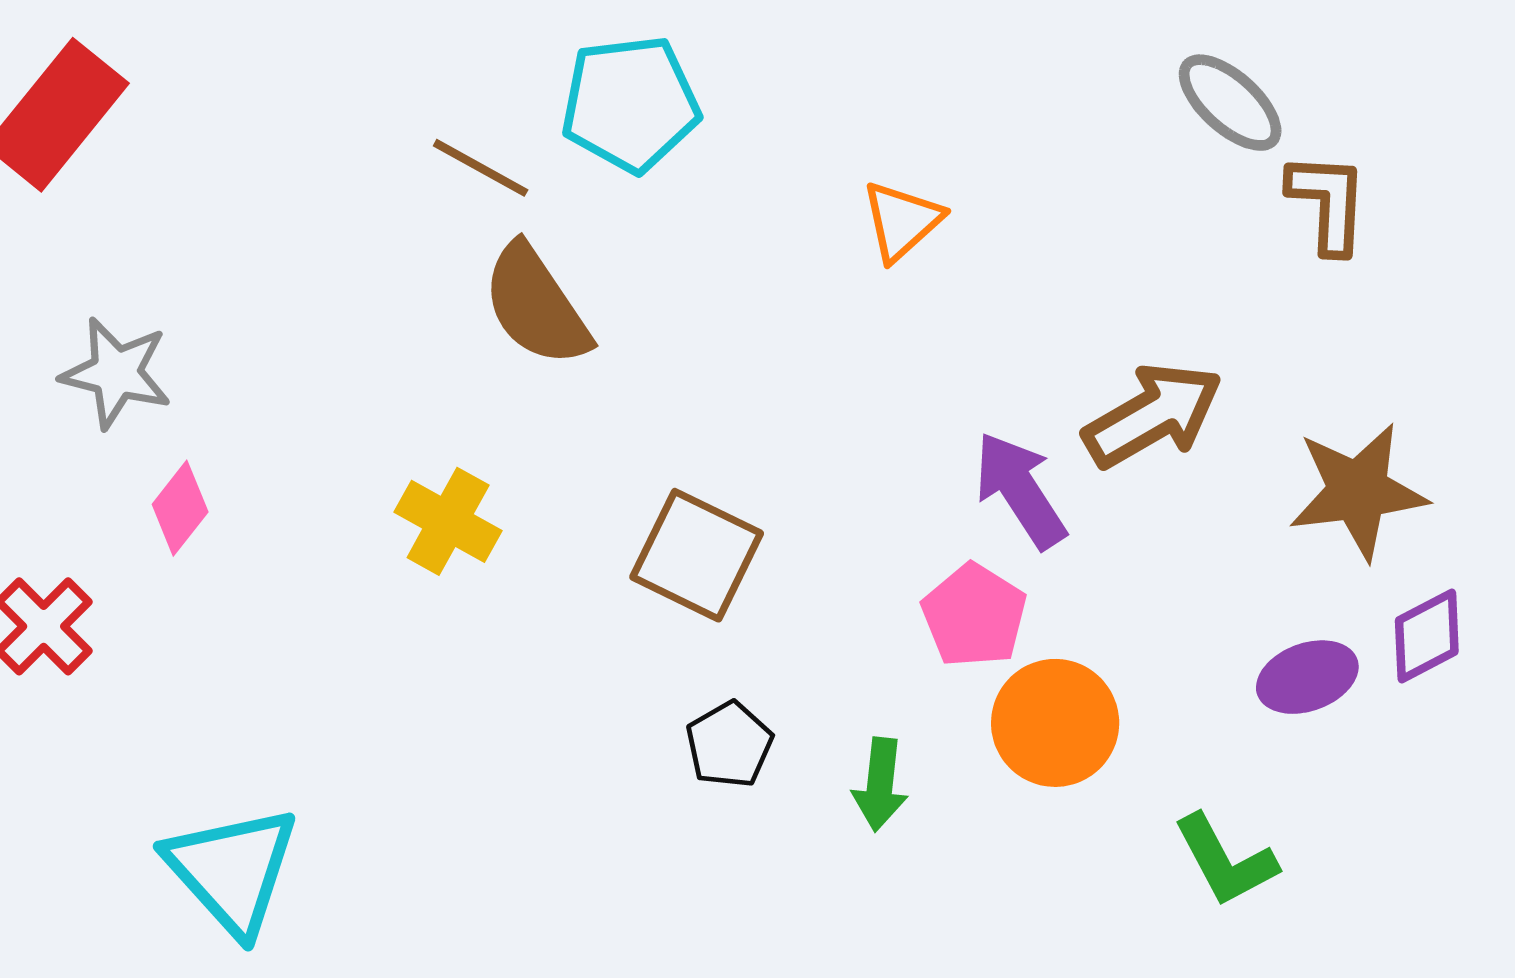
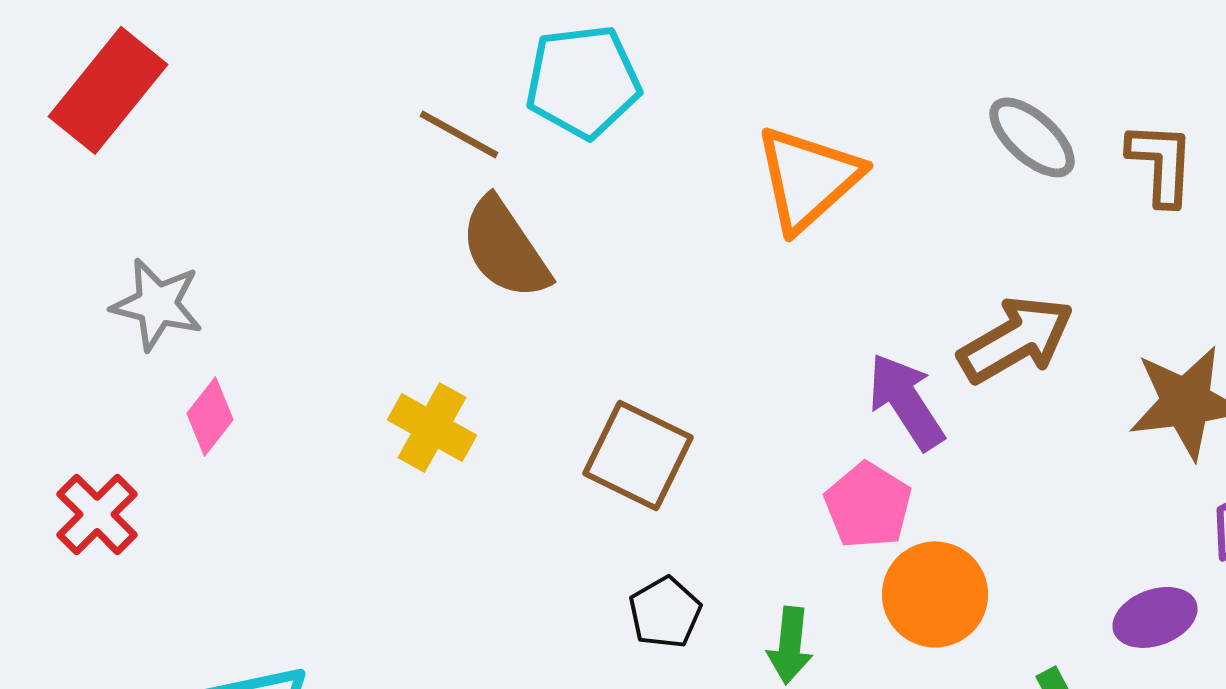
gray ellipse: (1230, 103) -> (1032, 137), moved
orange triangle: (902, 221) -> (808, 178), size x1.6
purple ellipse: (1307, 677) -> (1155, 617), moved

